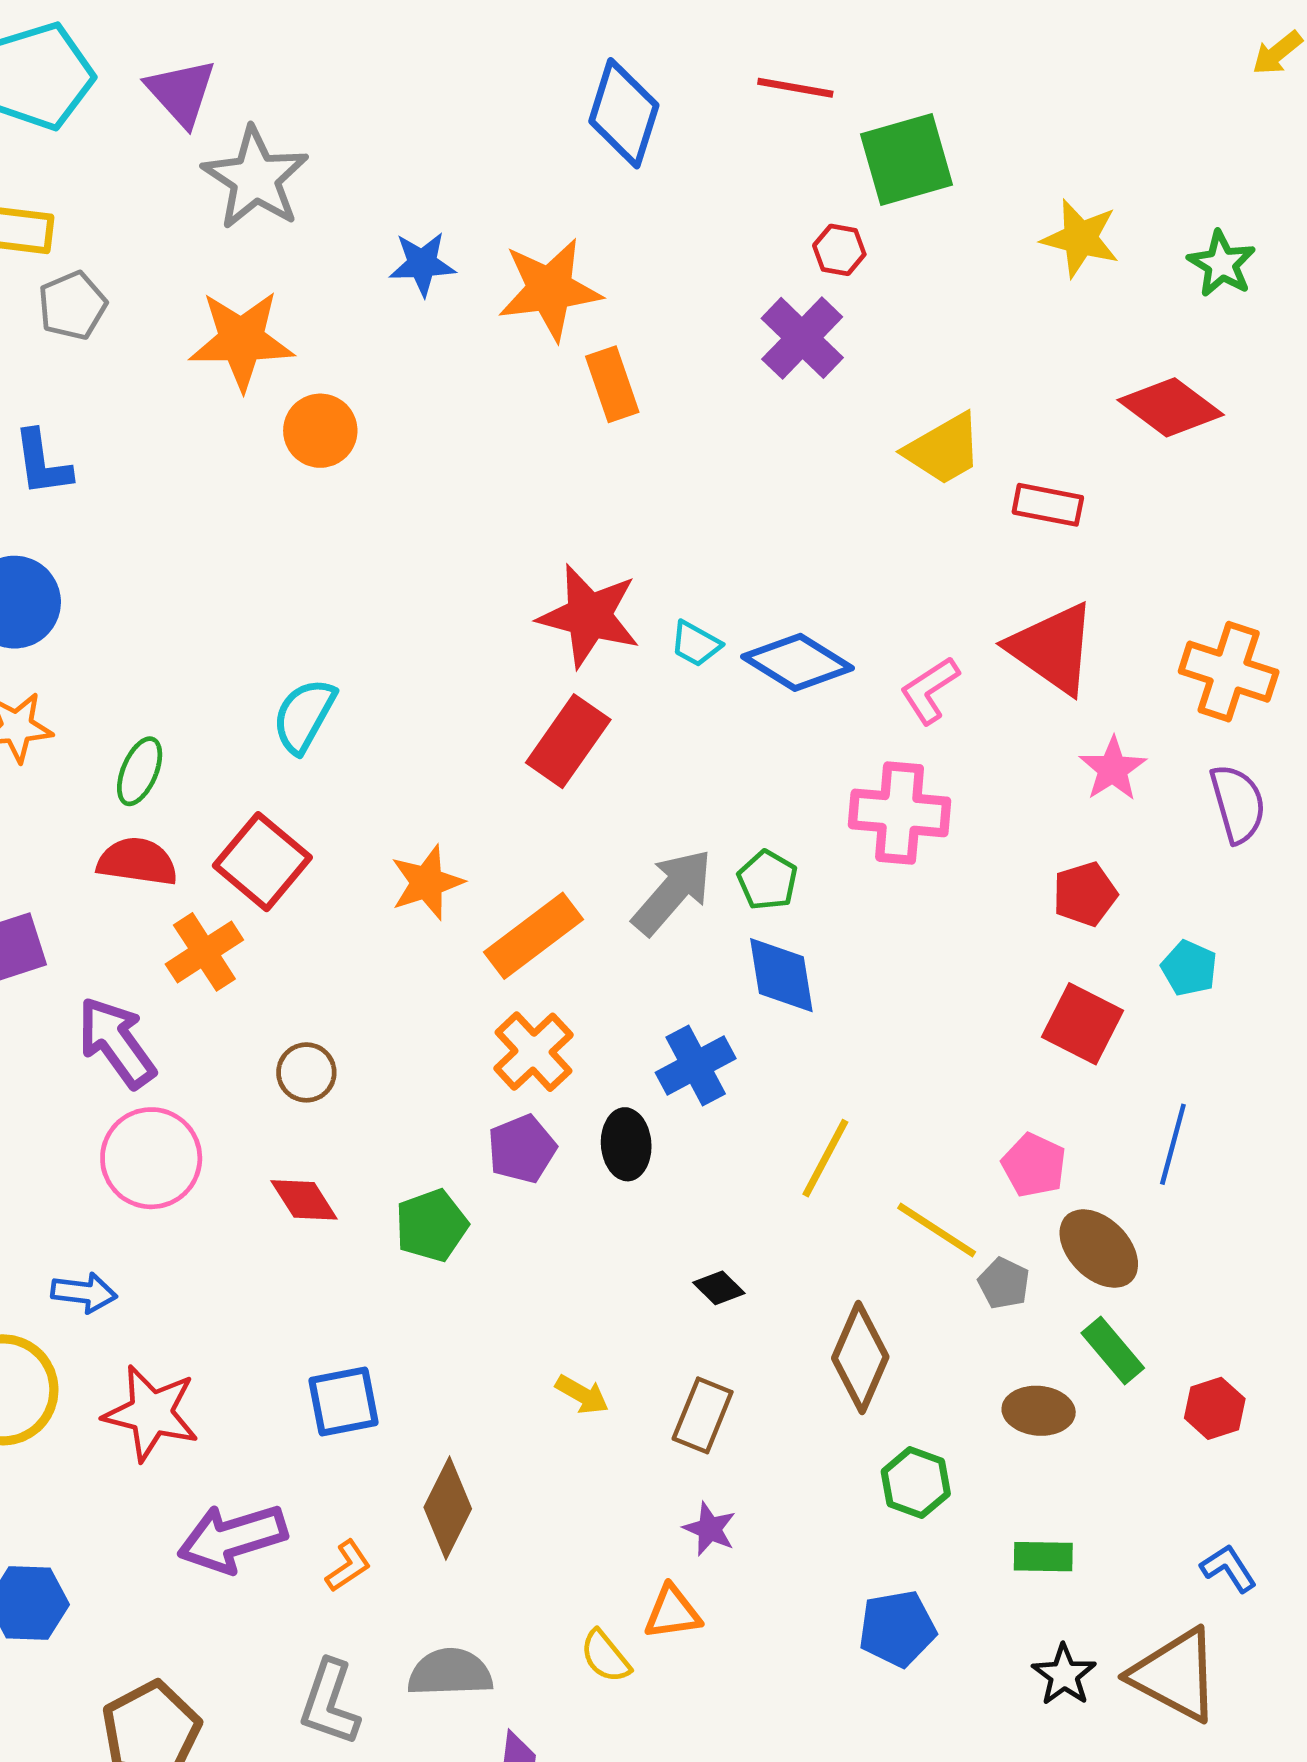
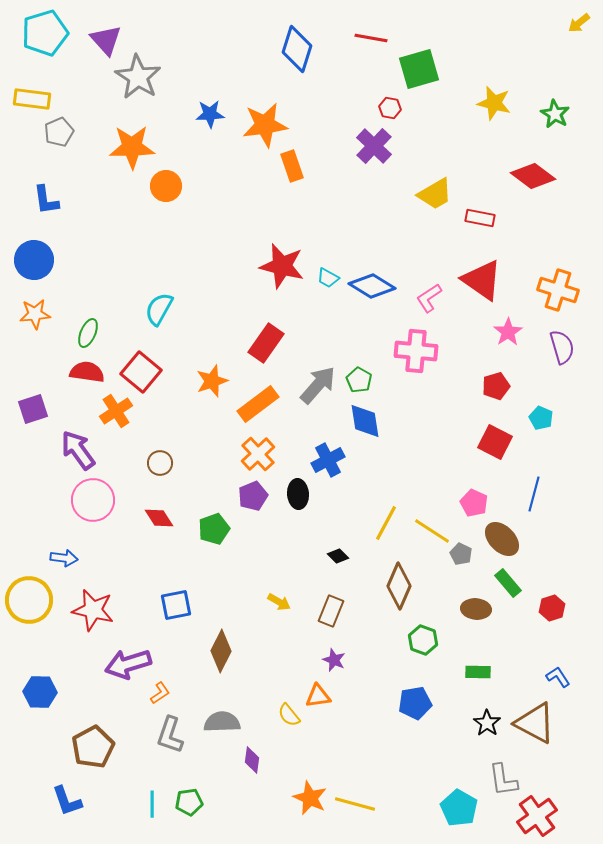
red rectangle: (568, 741) -> (266, 343), moved
yellow line: (825, 1158) -> (386, 523), moved
orange L-shape: (348, 1566) -> (160, 693), moved

